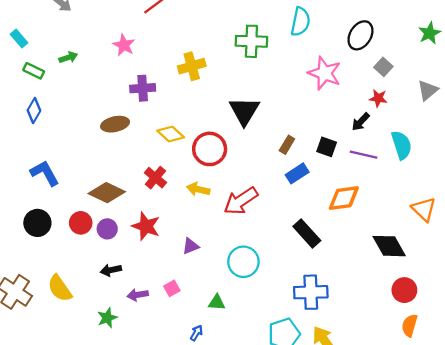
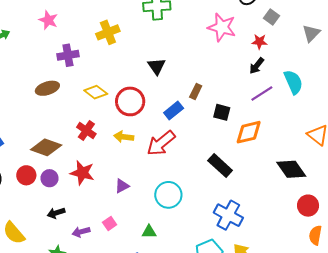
red star: (378, 98) -> (260, 42), moved
black triangle: (244, 111) -> (157, 66), size x0.7
black square: (327, 147) -> (222, 112), moved
purple line: (364, 155) -> (262, 94), turned -40
blue rectangle: (297, 173) -> (174, 111), moved
blue cross: (311, 292) -> (228, 215), turned 36

